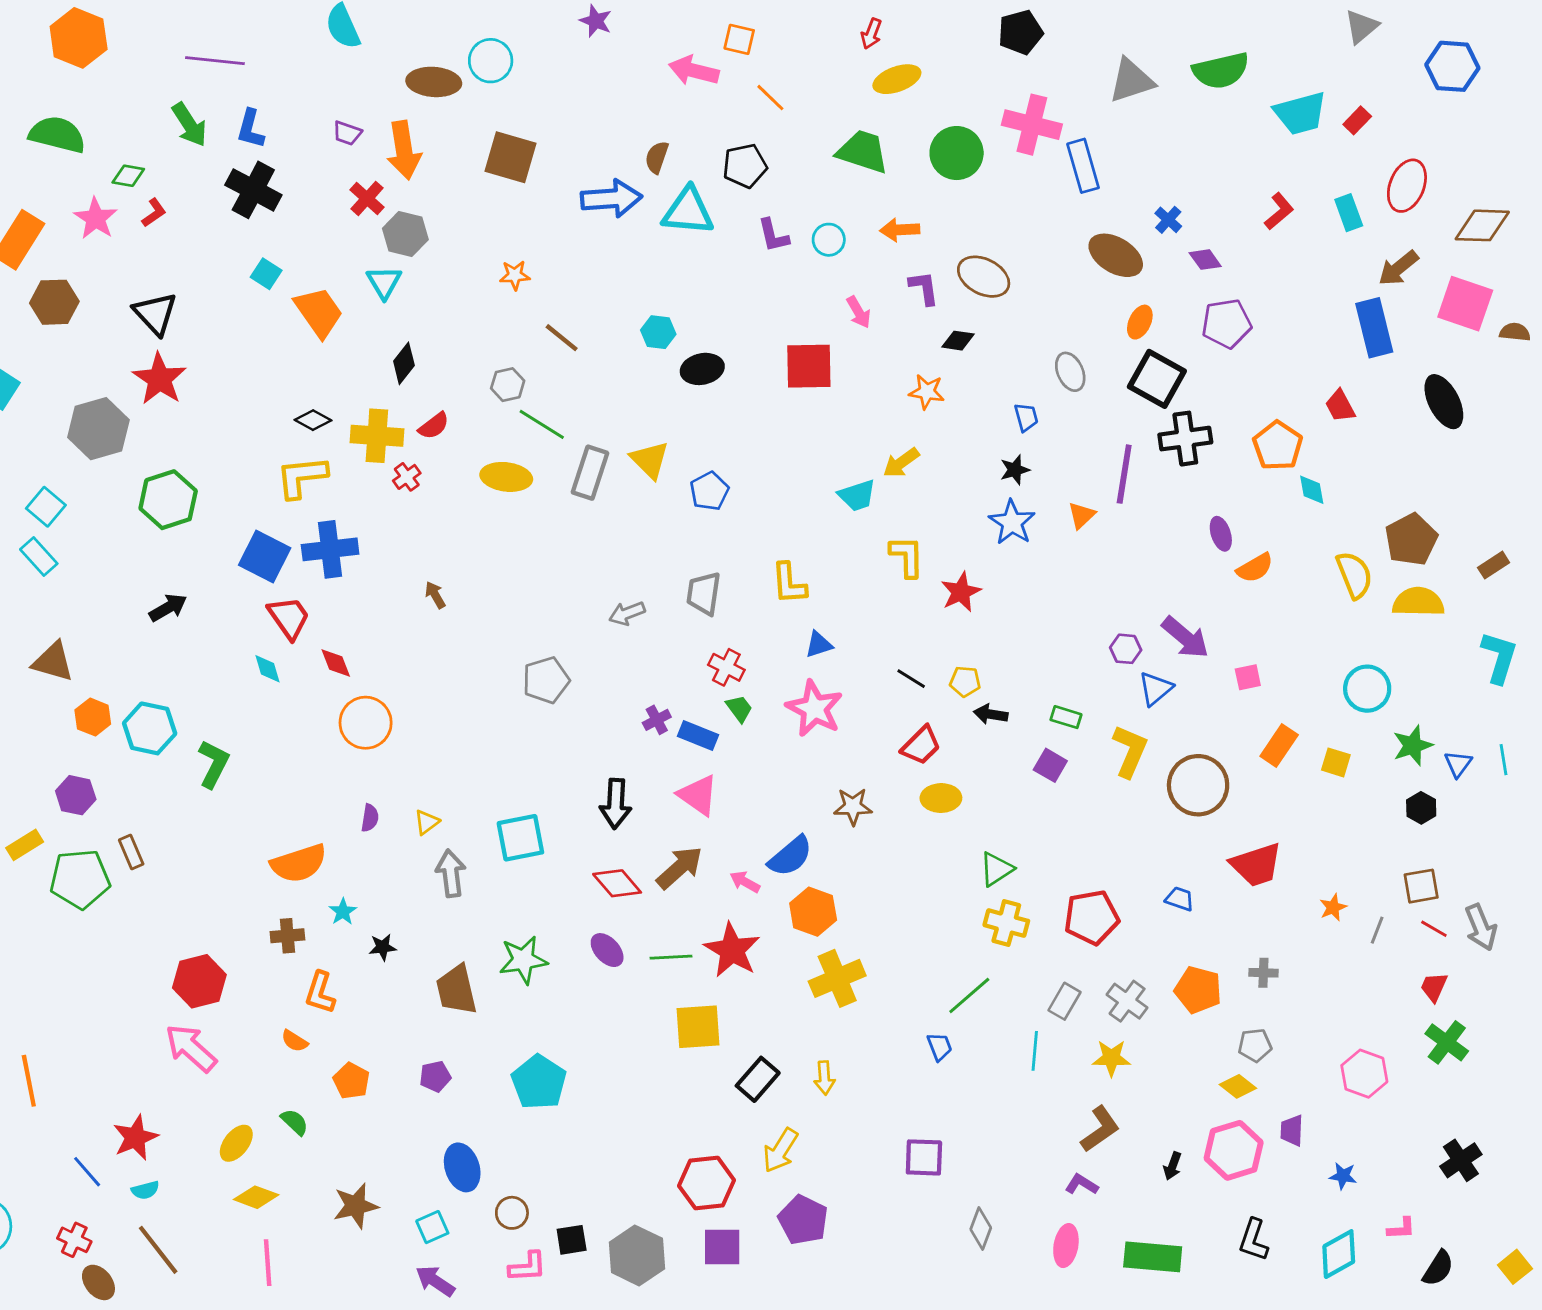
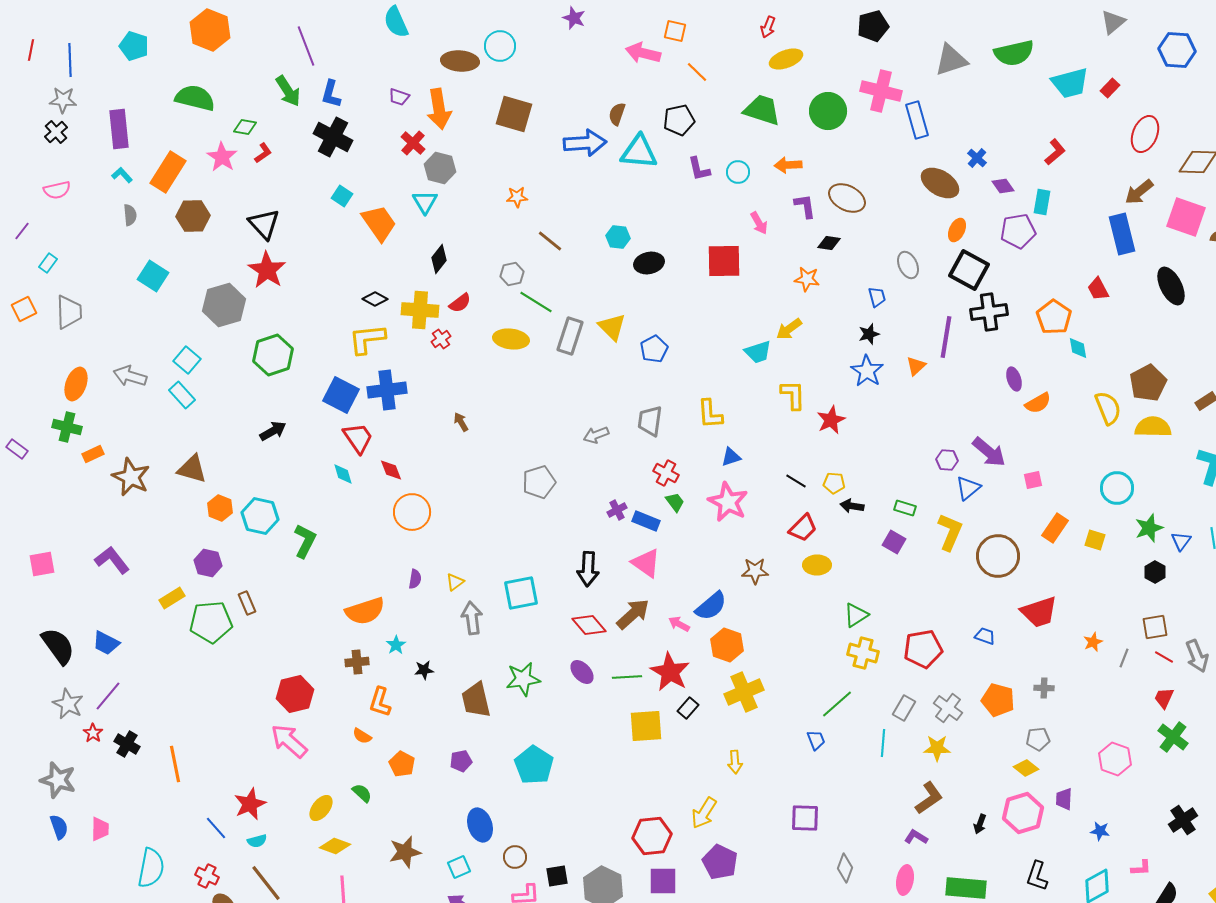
purple line: (215, 61) -> (306, 46), turned 63
cyan rectangle: (1349, 213) -> (1042, 202), moved, turned 30
black rectangle: (758, 1079) -> (688, 708), moved, size x0.7

